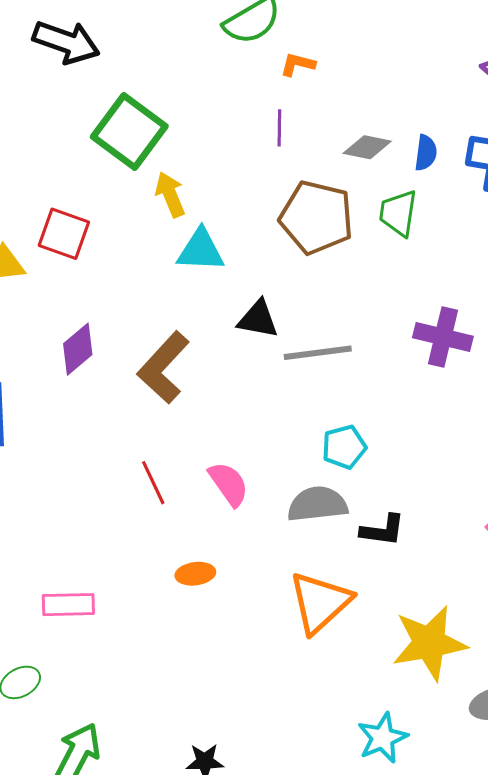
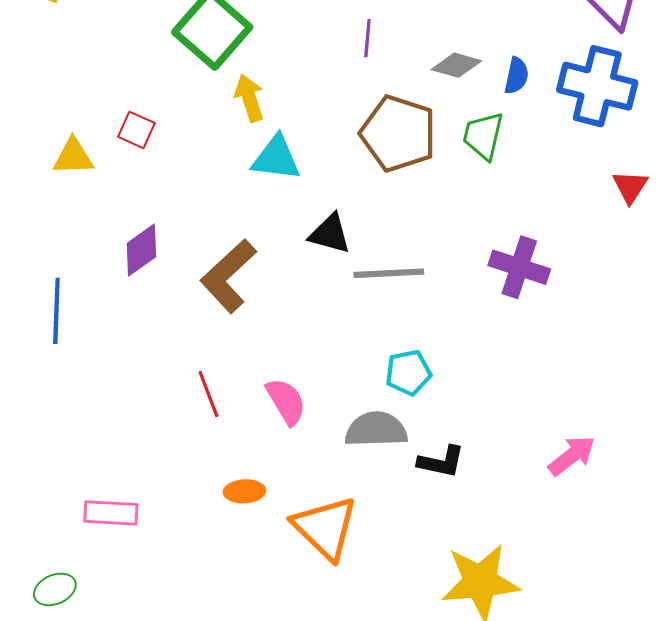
red square: (64, 234) -> (136, 130), size x0.7
orange triangle: (320, 602) -> (325, 528), moved, turned -38

